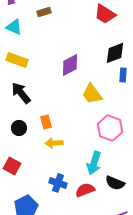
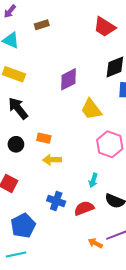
orange rectangle: (46, 122) -> (44, 138), turned -64
cyan arrow: (94, 163) -> (93, 180), size x0.6

